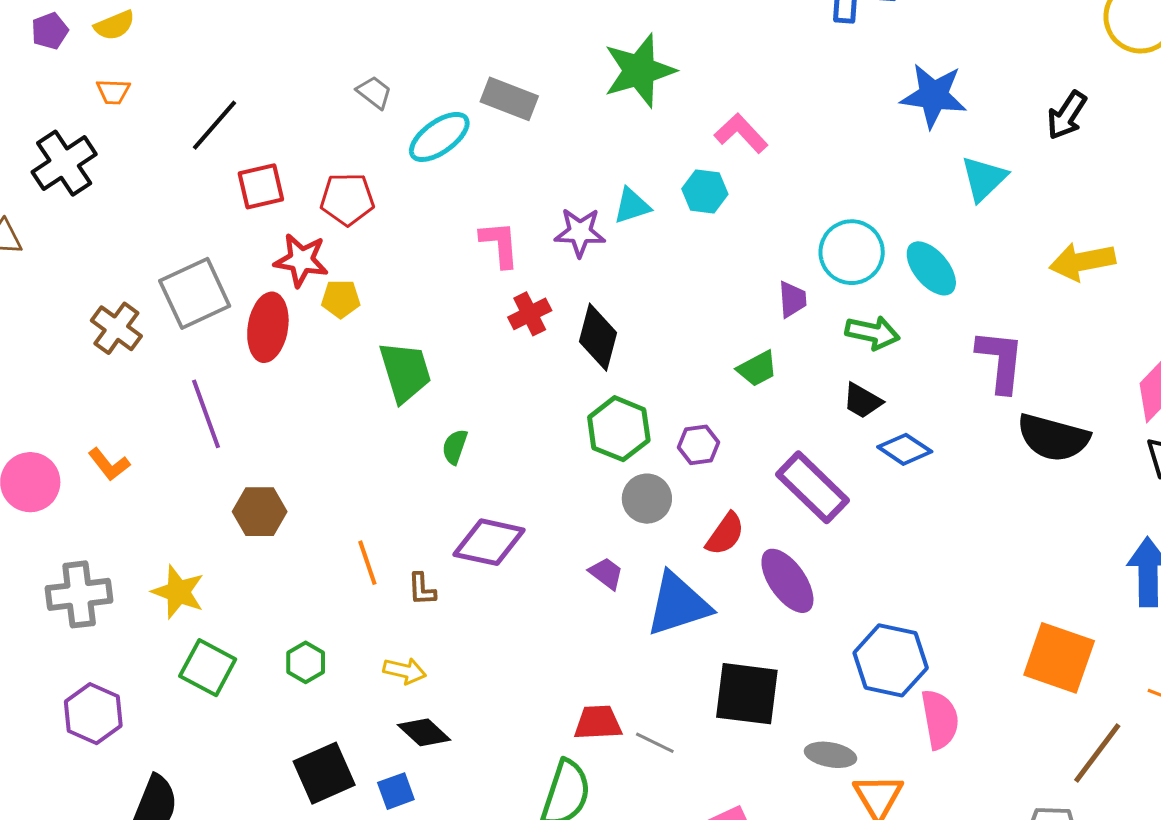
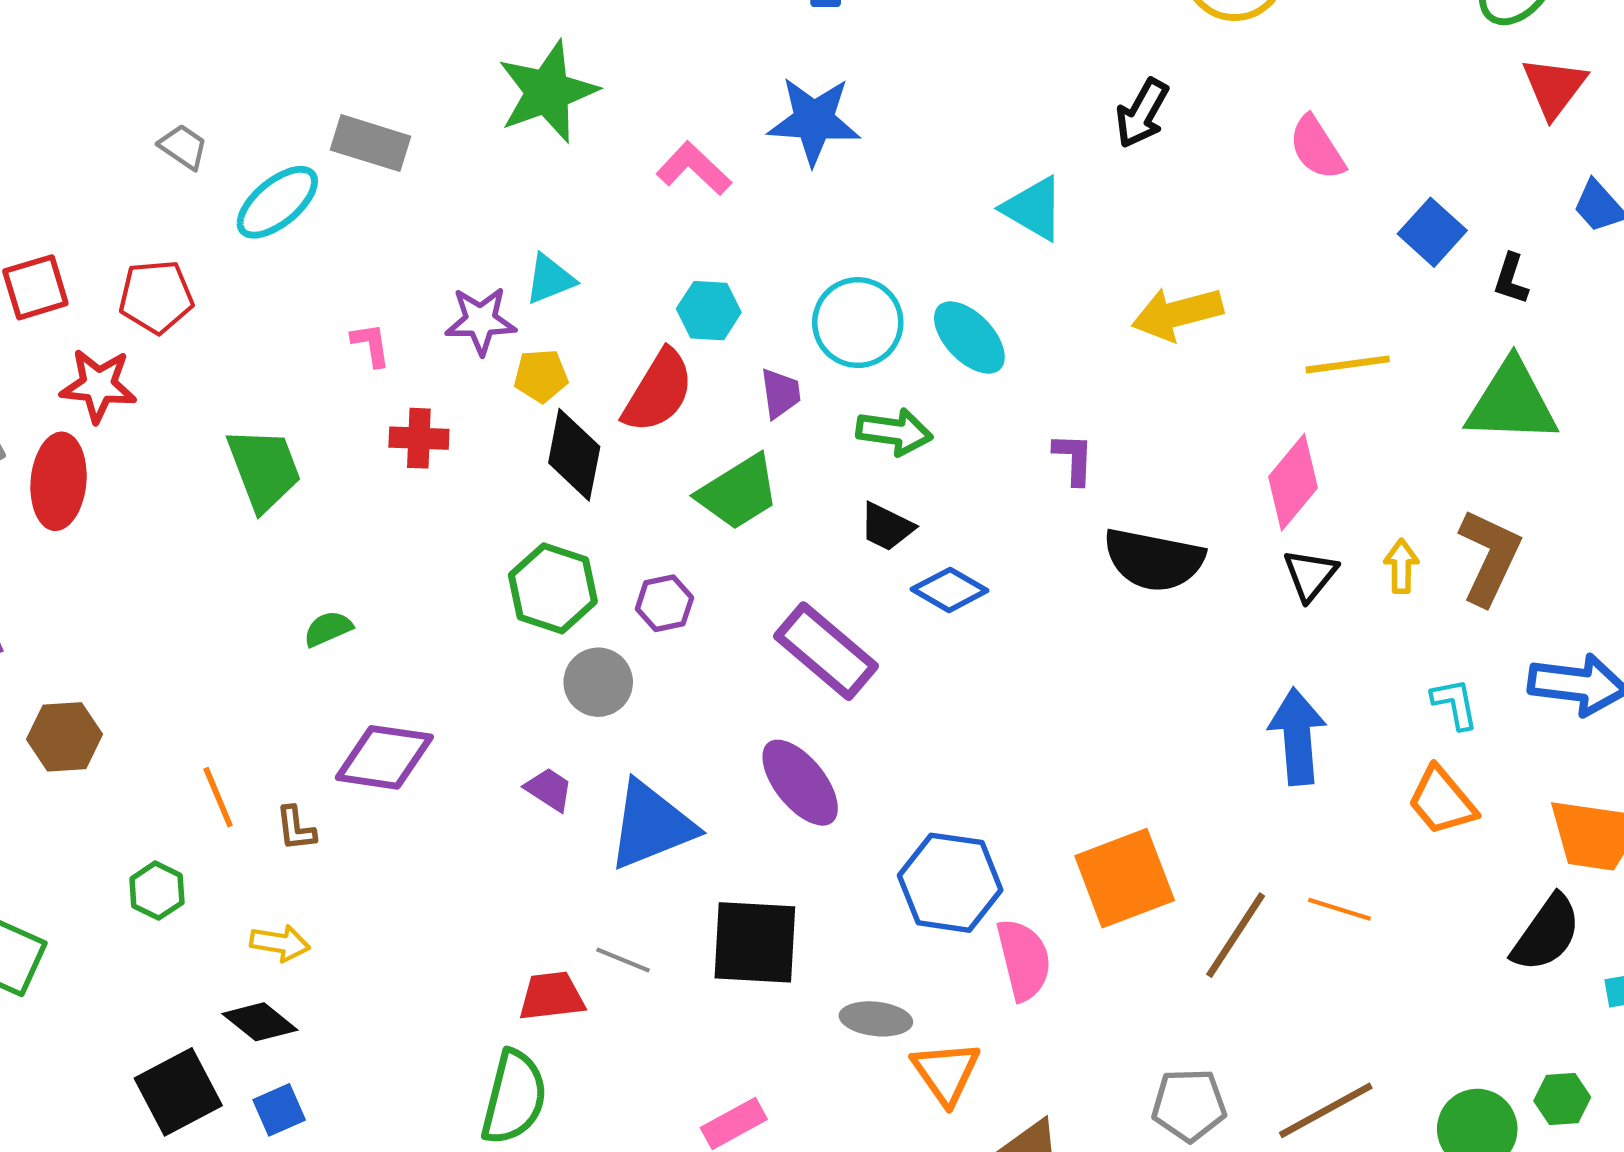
blue star: (934, 96) -> (814, 121), moved
cyan triangle: (984, 179) -> (1033, 208), turned -42
cyan hexagon: (705, 191) -> (709, 311), moved
pink L-shape: (500, 244) -> (371, 345), size x0.7
yellow pentagon: (341, 299) -> (541, 376), moved
red cross: (530, 314) -> (419, 438), turned 33
black diamond: (598, 337) -> (574, 455), moved
purple L-shape: (1000, 361) -> (1074, 459), size x0.6
green trapezoid: (757, 369) -> (738, 492), size x1.5
green trapezoid: (405, 372) -> (264, 469), moved
green semicircle: (455, 447) -> (328, 629), turned 51
red semicircle: (725, 534) -> (658, 391), moved, size x1.4
orange square: (1059, 658) -> (1125, 878), moved, turned -36
green hexagon: (306, 662) -> (157, 891), moved
black diamond: (424, 732) -> (260, 1022), moved
gray line: (655, 743) -> (623, 960), moved
brown line: (1097, 753) -> (1236, 935), moved

